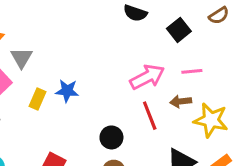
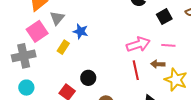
blue star: (67, 91) -> (80, 31), moved
black circle: (111, 137) -> (88, 78), moved

